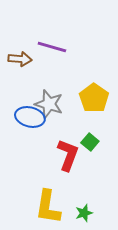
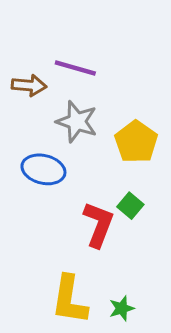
gray star: (49, 104) -> (77, 122), moved

